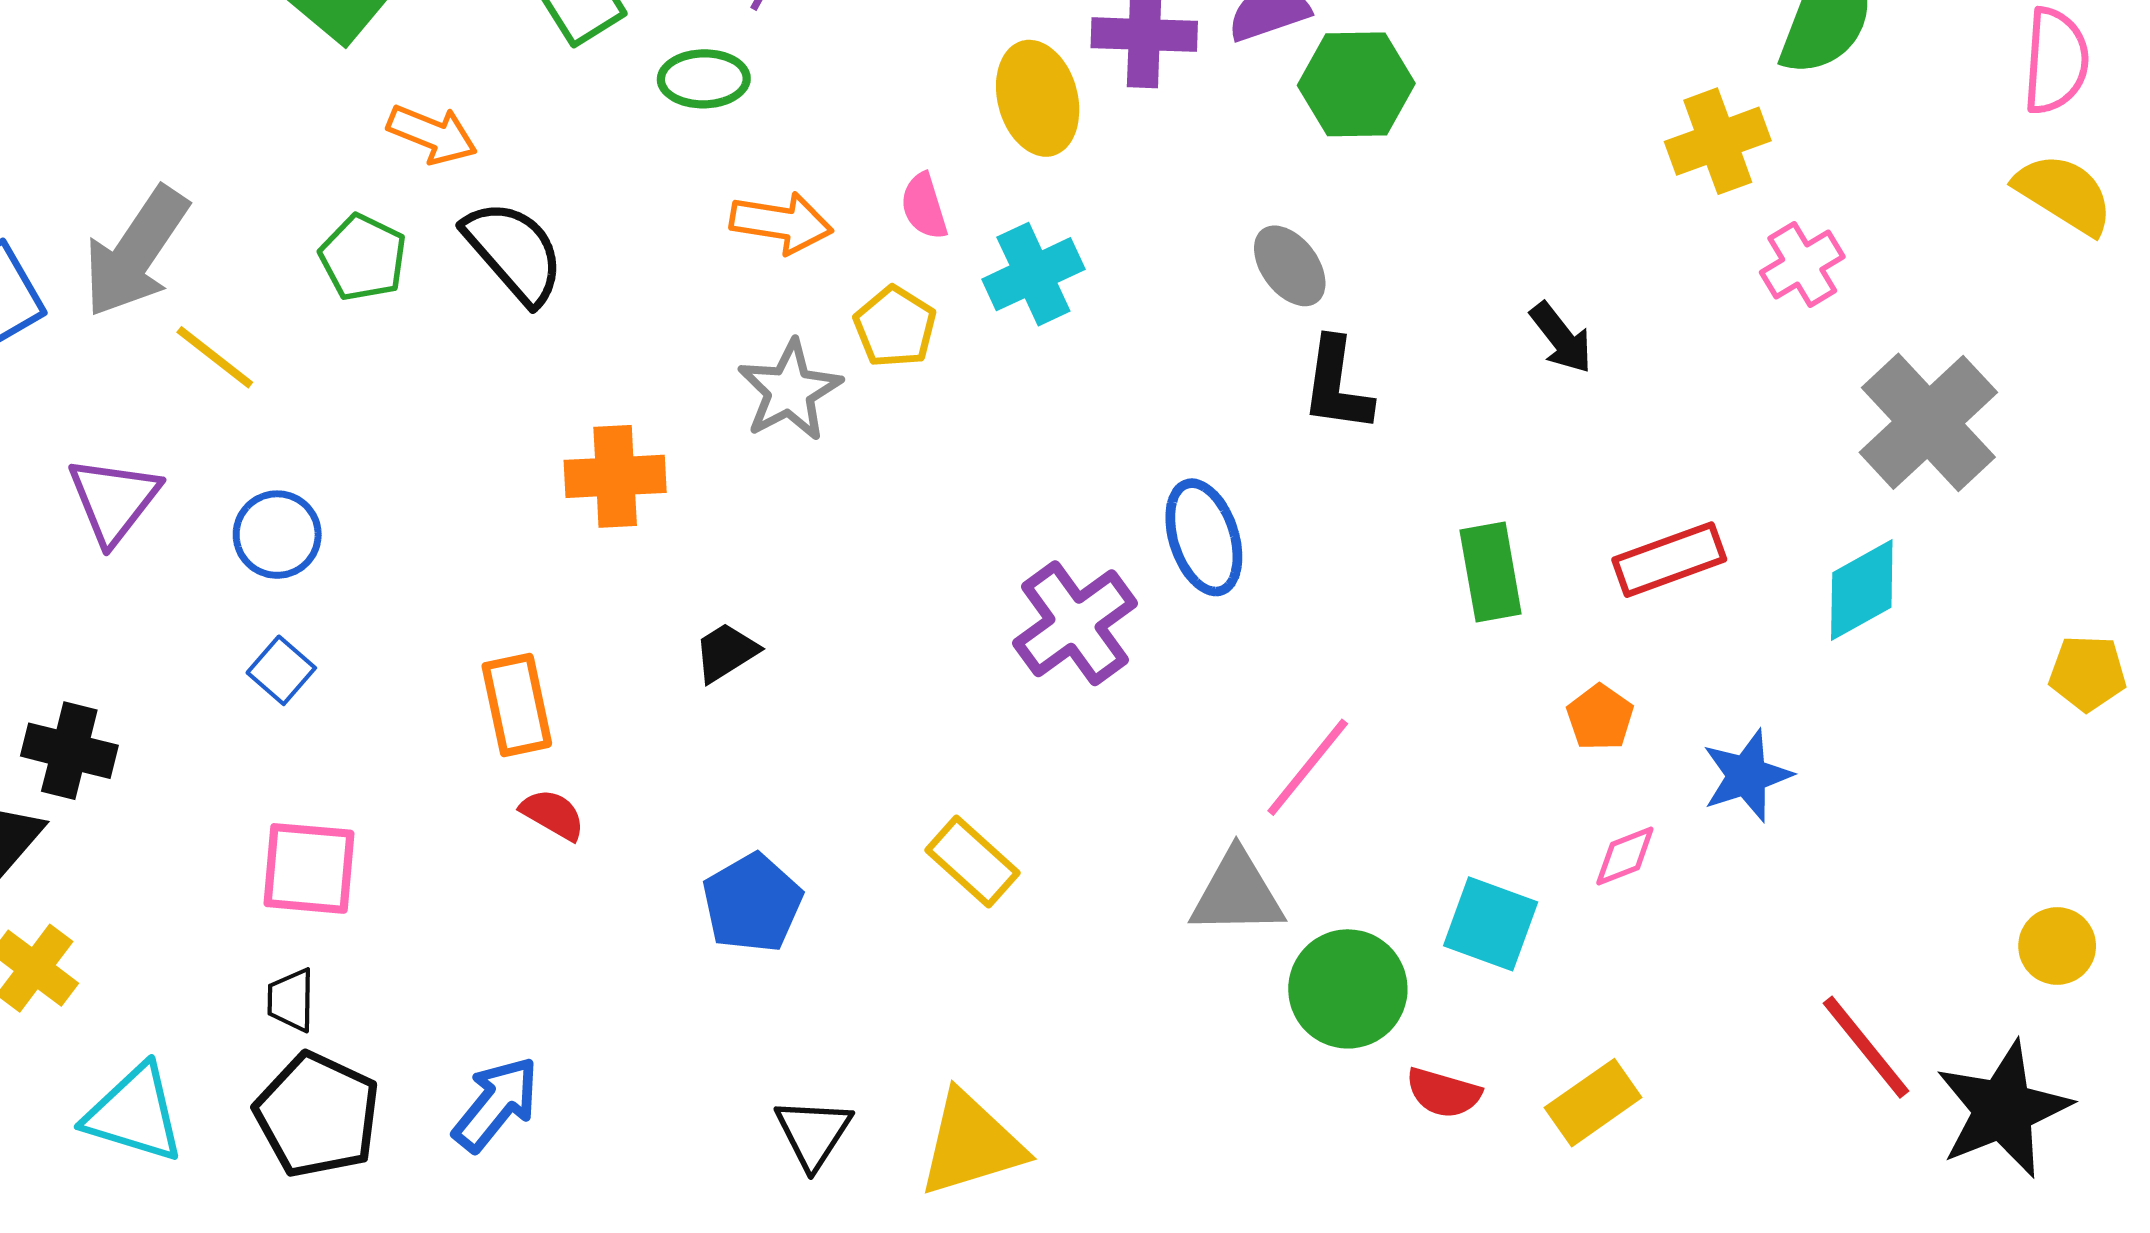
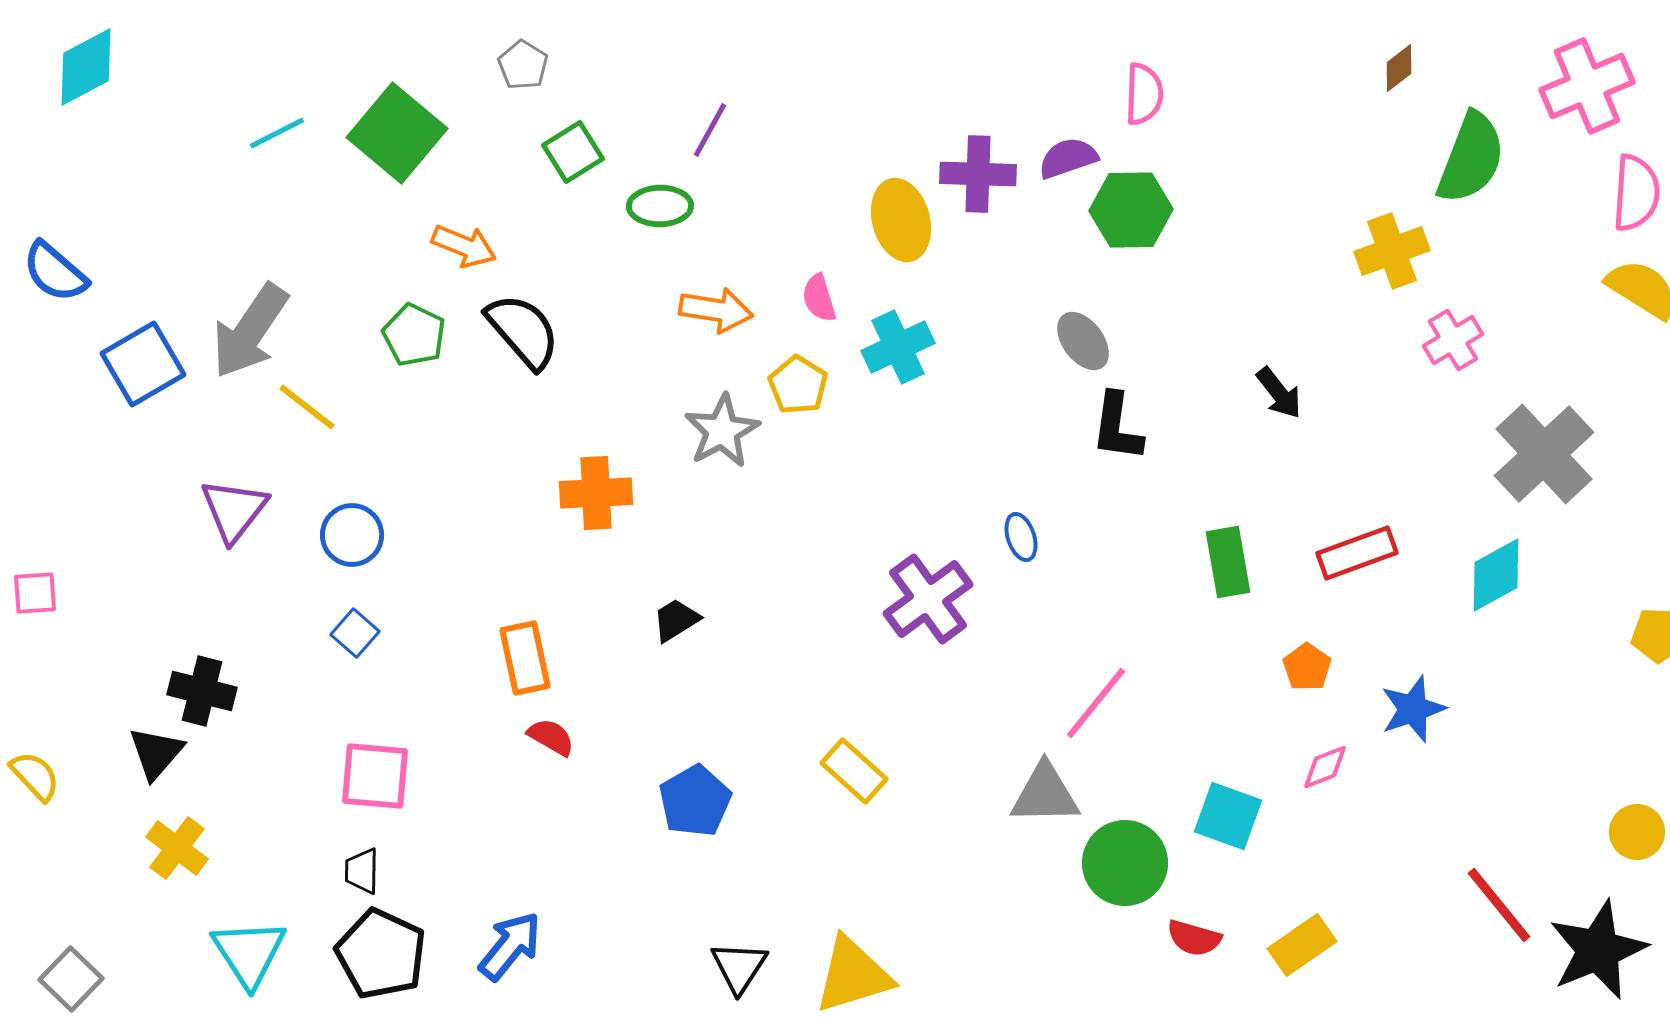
blue ellipse: (1204, 537) -> (1021, 537), size x0.6
cyan triangle: (134, 1114) -> (249, 953), turned 40

